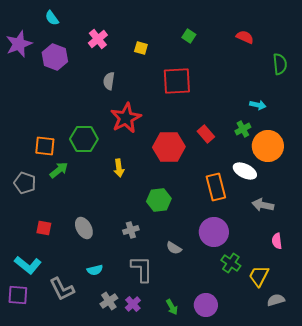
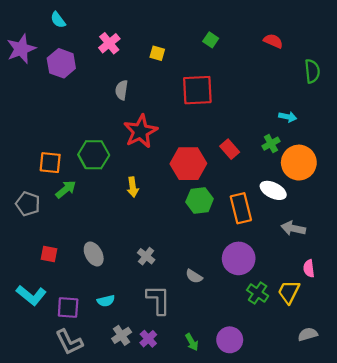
green hexagon: (159, 200) -> (200, 200), moved
gray cross: (131, 230) -> (146, 256), turned -35
yellow trapezoid: (259, 276) -> (289, 292), moved
gray L-shape: (62, 289) -> (69, 342), moved
purple square: (18, 295) -> (68, 307), moved

